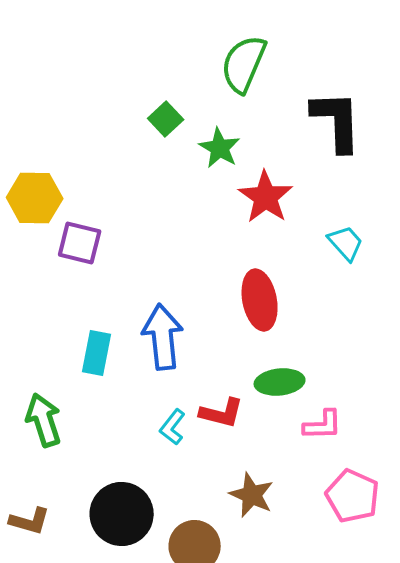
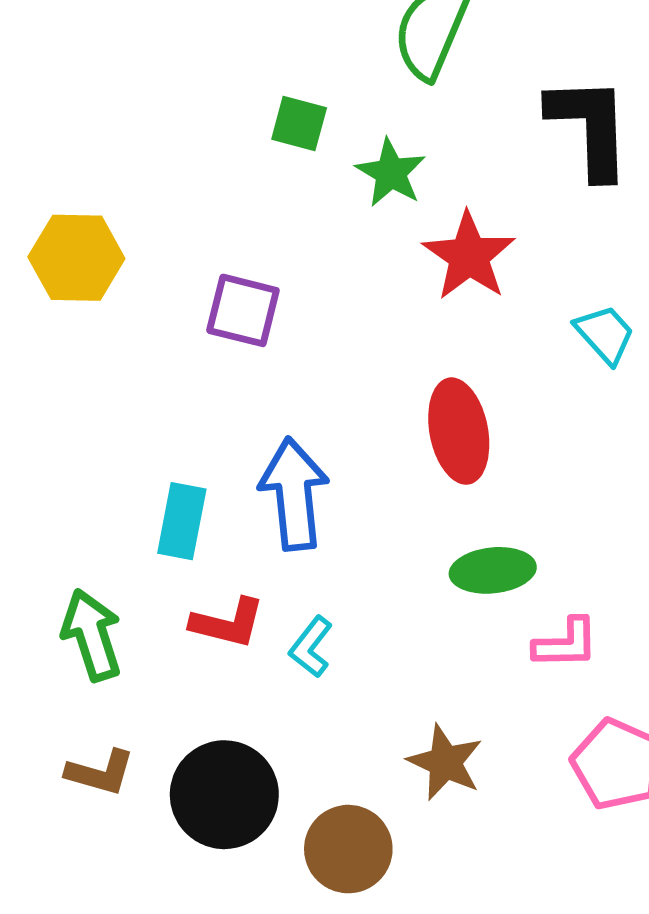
green square: (166, 119) -> (299, 124), turned -32
purple square: (80, 243) -> (243, 310), moved
red L-shape: (222, 413) -> (228, 623), moved
brown L-shape: (30, 521) -> (100, 773), moved

